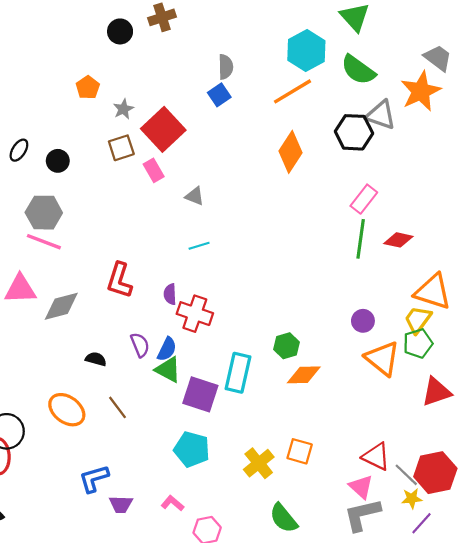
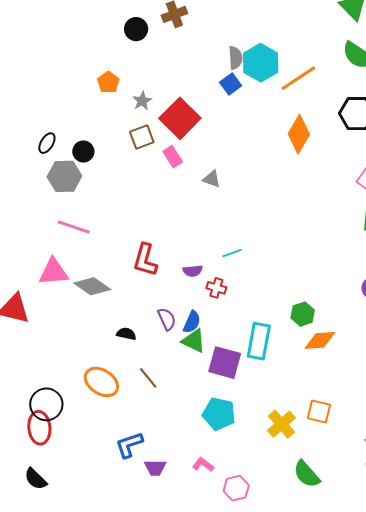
cyan hexagon: (306, 51) -> (261, 63), moved
gray hexagon: (44, 213) -> (64, 176), moved
cyan line: (199, 246) -> (232, 253), moved
purple semicircle: (170, 294) -> (193, 271), turned -90
gray diamond: (61, 306) -> (92, 286), turned 51
red cross: (195, 314) -> (216, 288), size x0.6

